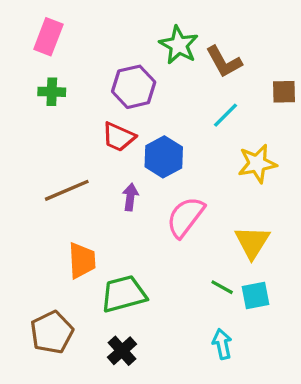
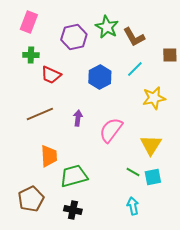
purple hexagon: (134, 87) -> (74, 37), moved
red trapezoid: (119, 137) -> (51, 75), moved
blue hexagon: (164, 157) -> (100, 77), moved
black cross: (122, 351) -> (73, 210), turned -36

